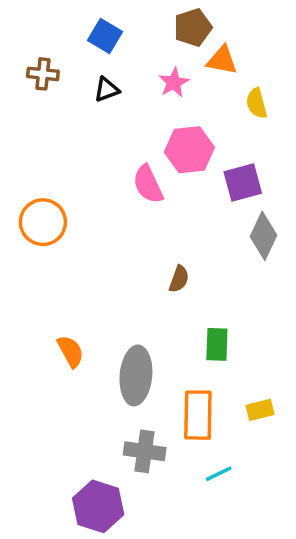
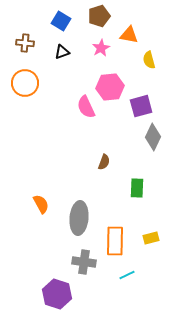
brown pentagon: (193, 27) -> (99, 16), moved
orange circle: (43, 222) -> (25, 83), moved
green rectangle: (217, 344) -> (137, 188), moved

